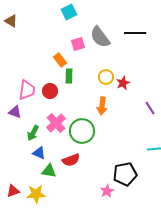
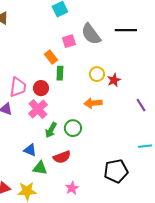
orange arrow: (102, 106) -> (93, 103), turned 78
pink cross: (56, 123) -> (38, 109), moved
green circle: (82, 131) -> (73, 128), size x0.7
green arrow: (33, 133) -> (51, 130), moved
pink star: (107, 191) -> (72, 188), moved

